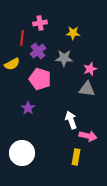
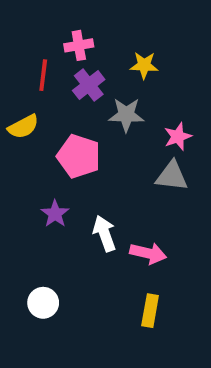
purple cross: (38, 51) -> (89, 85), moved
white arrow: (71, 120) -> (105, 233), moved
pink arrow: (88, 136) -> (148, 253), moved
white circle: (22, 153) -> (43, 303), size x0.6

